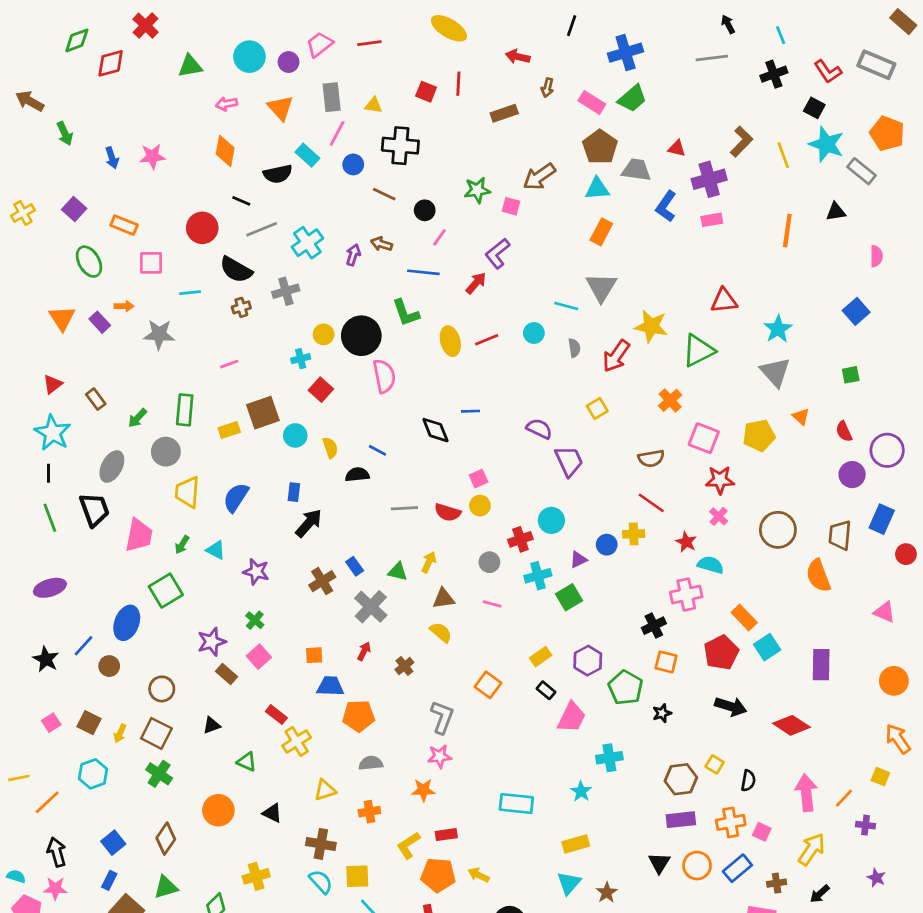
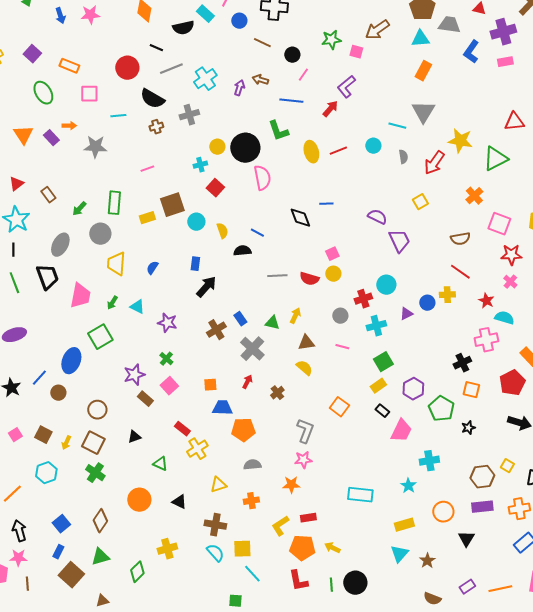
blue semicircle: (236, 497) -> (152, 268), size x0.6
green square: (569, 597) -> (383, 362), moved
orange circle: (697, 866) -> (443, 512), moved

